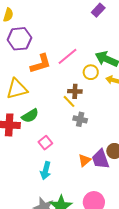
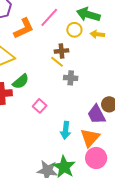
orange triangle: (85, 160) -> (90, 138), moved, size x1.5
cyan arrow: (46, 171) -> (66, 130), moved

